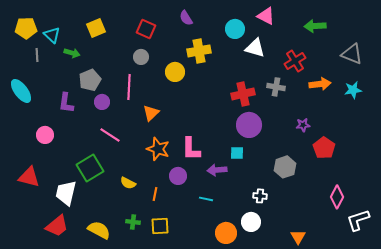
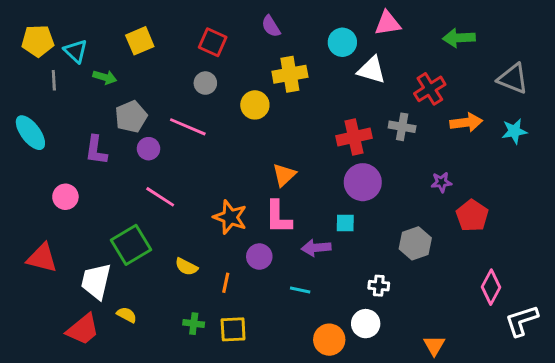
pink triangle: (266, 16) -> (388, 23), turned -36
pink line: (129, 87) -> (188, 127), turned -70
orange triangle: (151, 113) -> (284, 175), moved
yellow semicircle: (99, 230) -> (127, 315), moved, size x0.6

